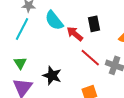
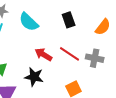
red arrow: (75, 34) -> (44, 55), moved

